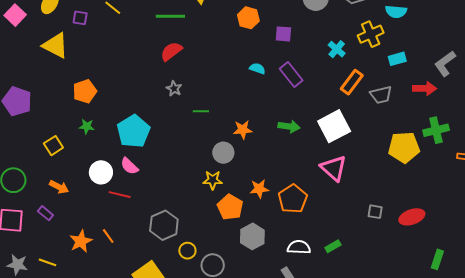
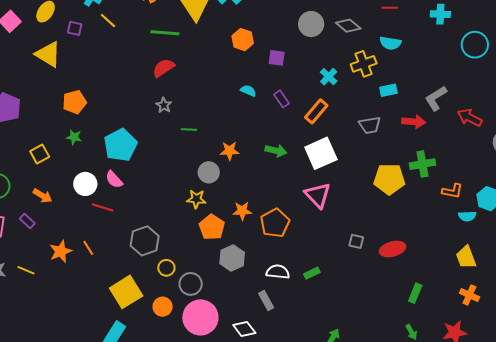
purple rectangle: (291, 74) -> (281, 99), size x0.7
orange rectangle: (352, 82) -> (316, 111), moved

